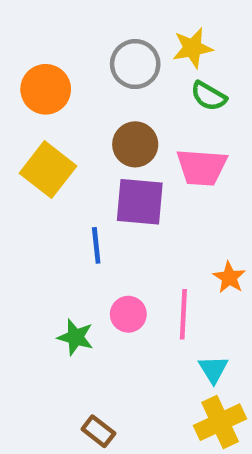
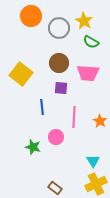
yellow star: (193, 48) -> (84, 21), turned -30
orange circle: (46, 89) -> (31, 16), moved
purple square: (140, 202) -> (61, 88), size x0.6
pink line: (183, 314) -> (74, 117), moved
brown rectangle: (98, 431) -> (55, 188), moved

